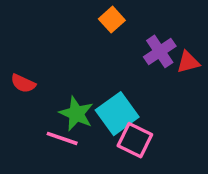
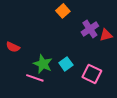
cyan square: (117, 114) -> (66, 64), size x0.6
pink square: (135, 140) -> (92, 74), moved

